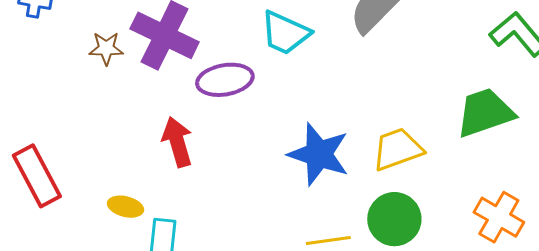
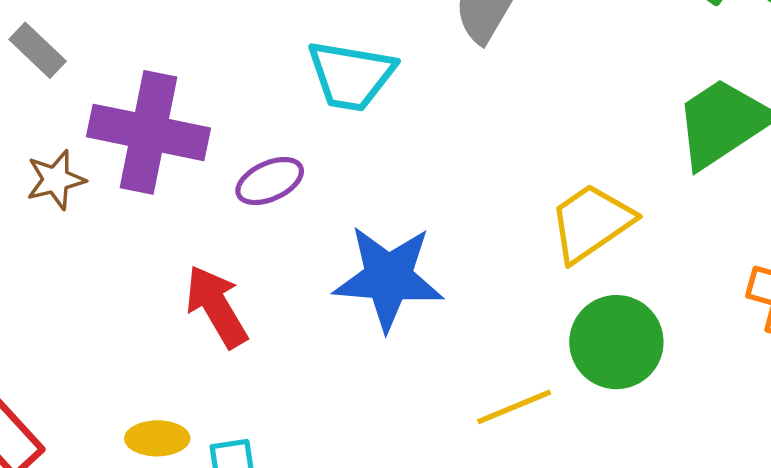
purple ellipse: (225, 80) -> (270, 181), size x0.7
blue star: (319, 154) -> (388, 278), moved

